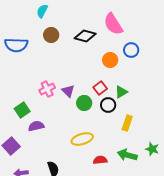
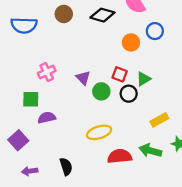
red square: (100, 88) -> (120, 74), turned -32
pink cross: (47, 89) -> (47, 72), moved
green square: (22, 110) -> (31, 99), turned 35
yellow rectangle: (127, 123) -> (159, 120), moved, turned 42
red semicircle: (100, 160) -> (120, 156), size x1.5

